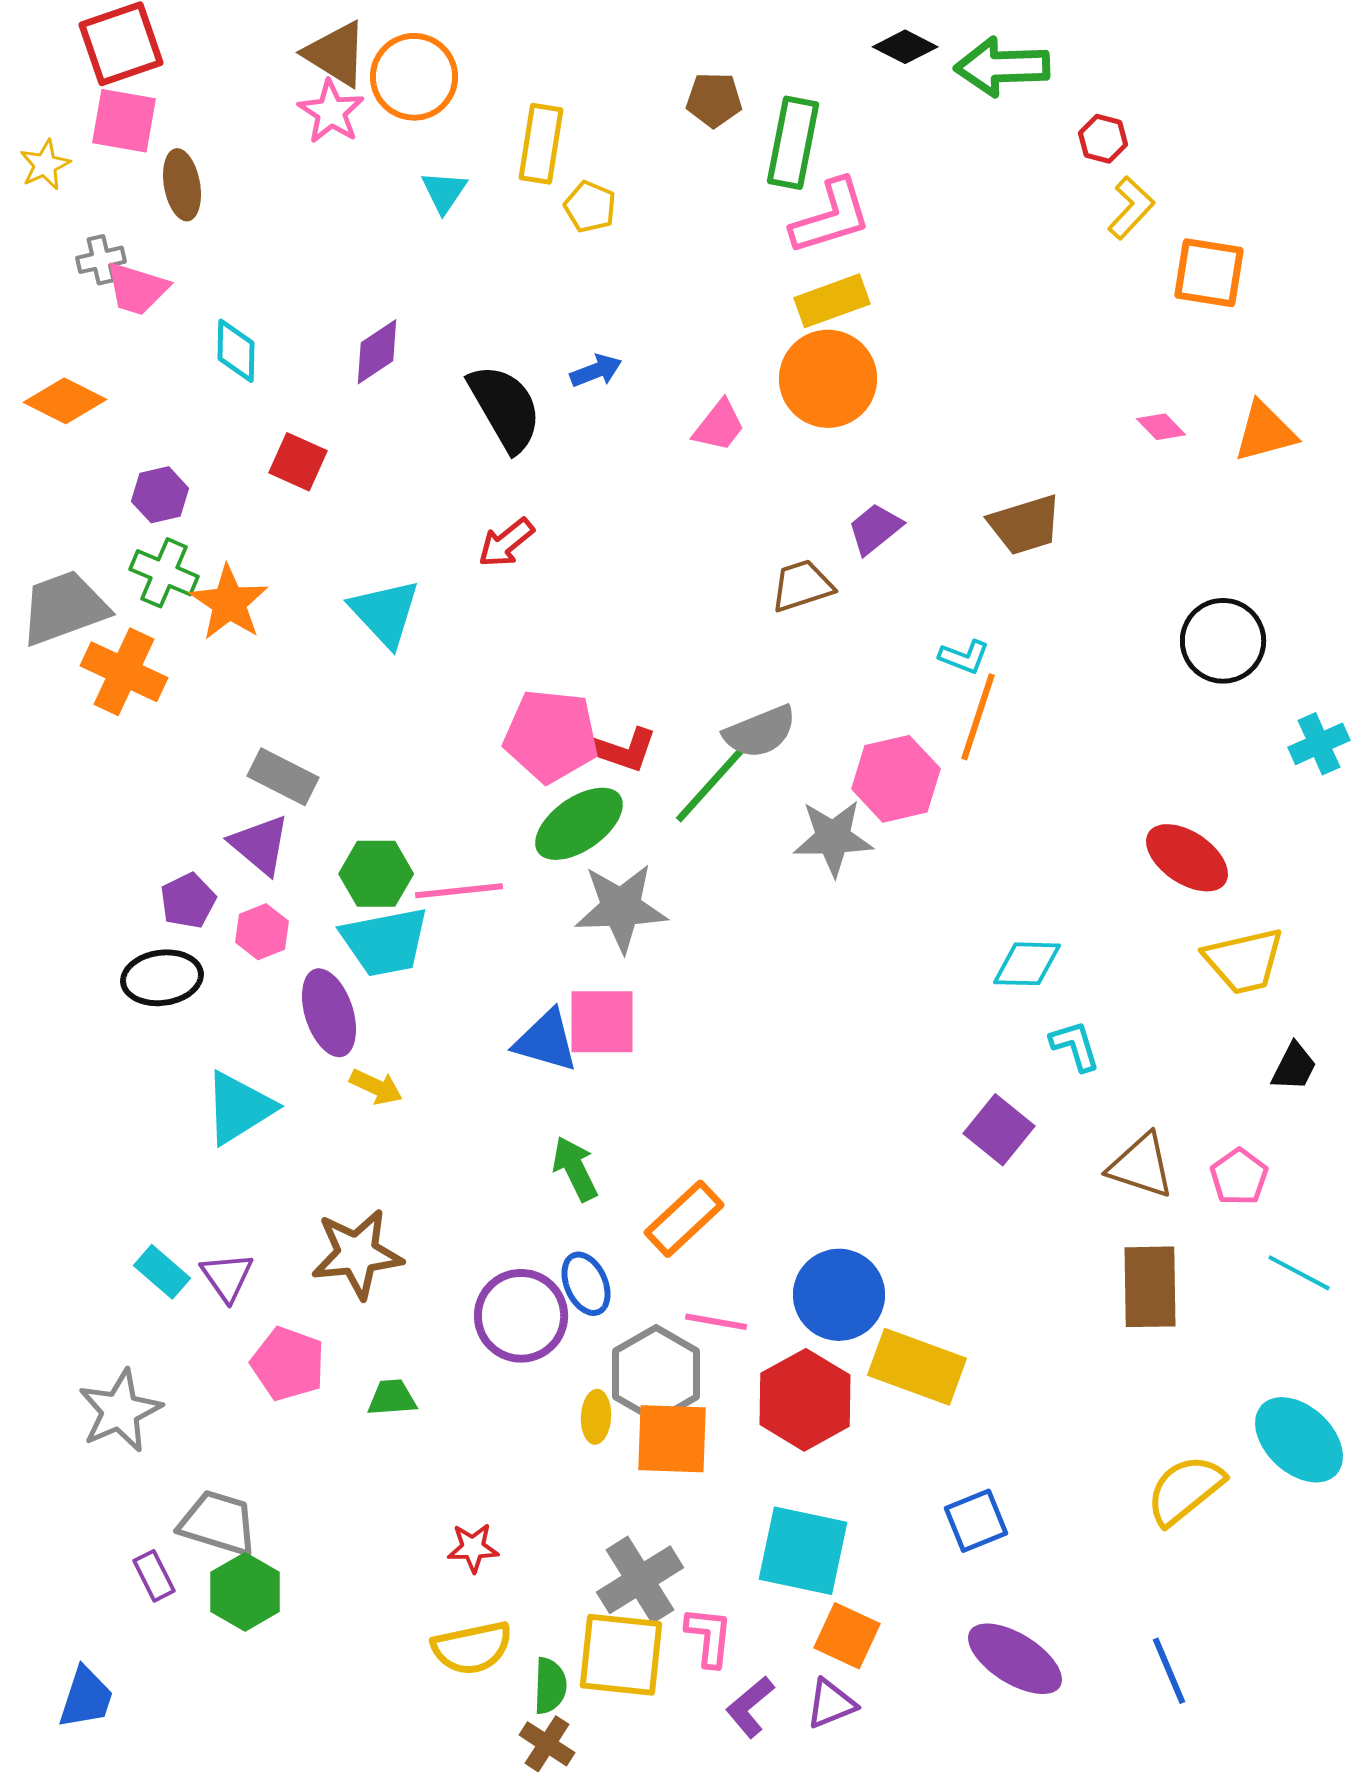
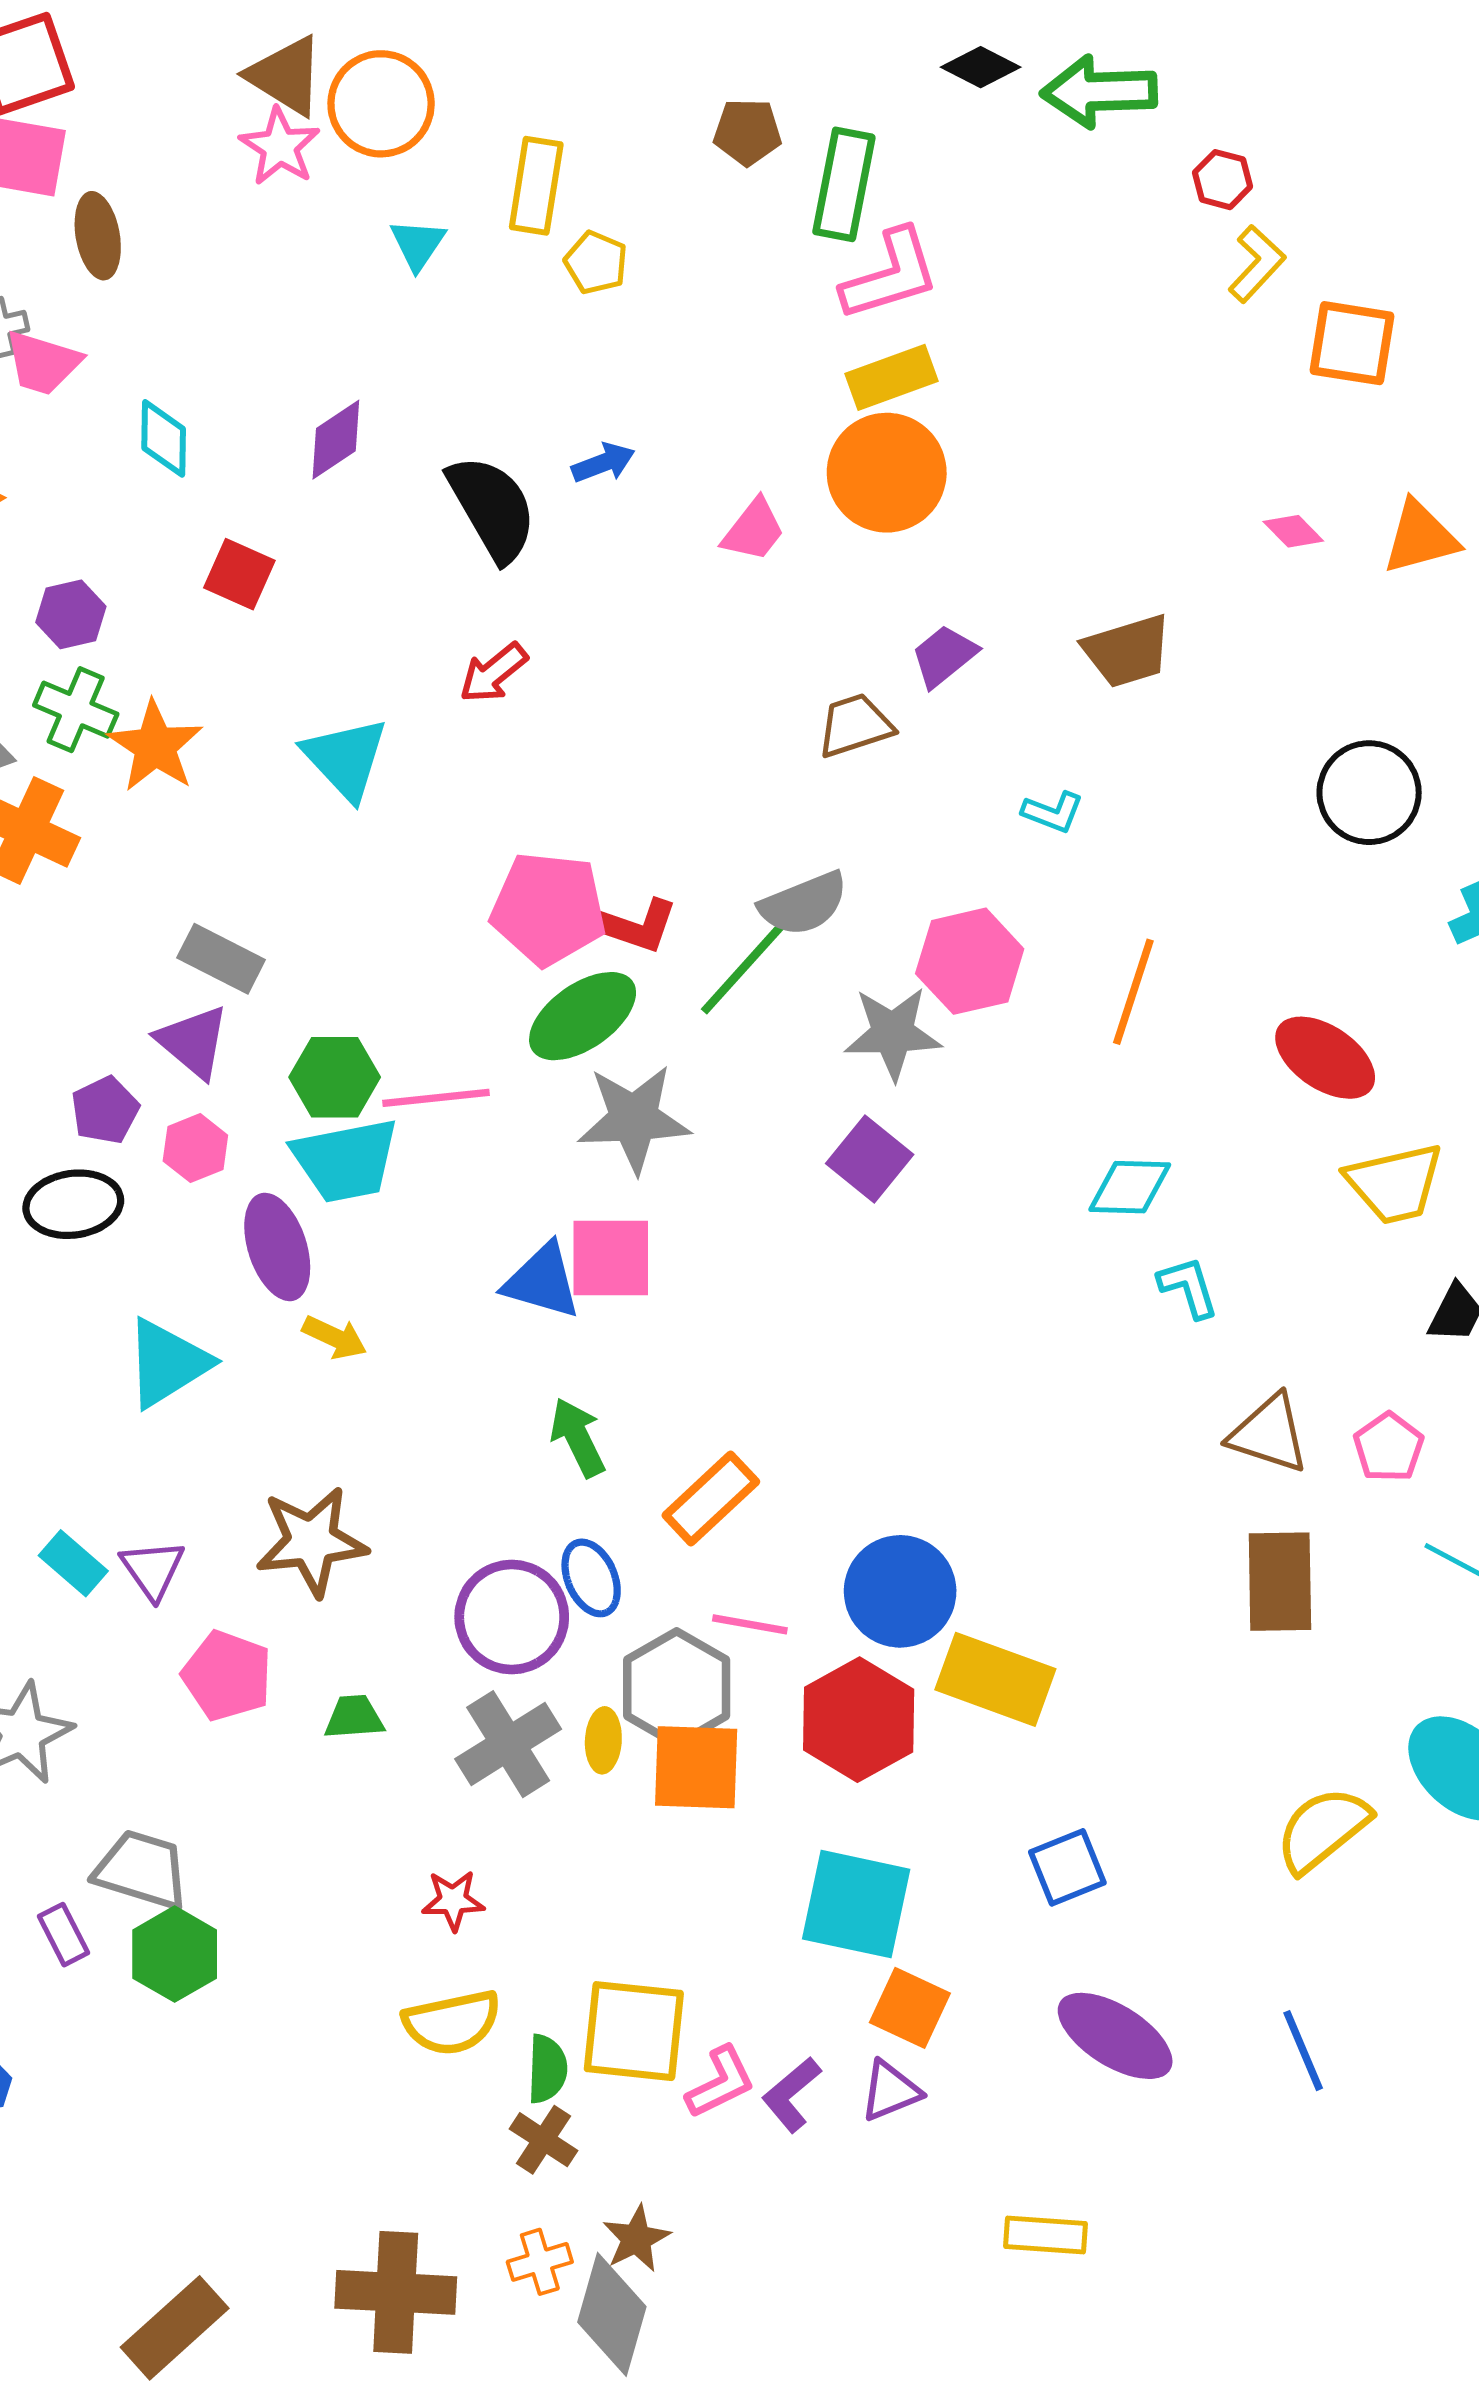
orange line: (978, 717) -> (1133, 992), moved
purple square: (999, 1130) -> (870, 1159), moved
gray cross: (640, 1580) -> (508, 1744), moved
pink L-shape: (709, 1637) -> (721, 2082), moved, turned 58

